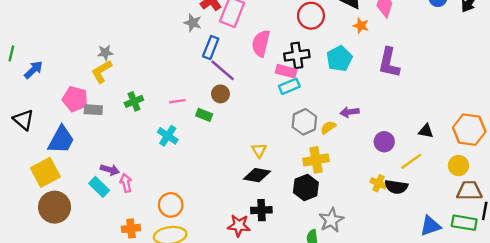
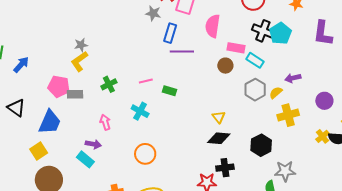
black cross: (297, 55) -> (263, 31), moved, turned 35
purple line: (223, 70) -> (182, 52), turned -35
cyan rectangle: (289, 86) -> (255, 60), moved, turned 60
brown circle: (220, 94) -> (225, 66), moved
yellow cross: (316, 160) -> (288, 115), moved
yellow square: (45, 172) -> (39, 151), size x0.7
pink arrow: (126, 183) -> (105, 122), moved
yellow cross: (378, 183) -> (323, 136), turned 32
orange circle: (171, 205) -> (145, 154), moved
gray star: (331, 220) -> (285, 171), turned 30

